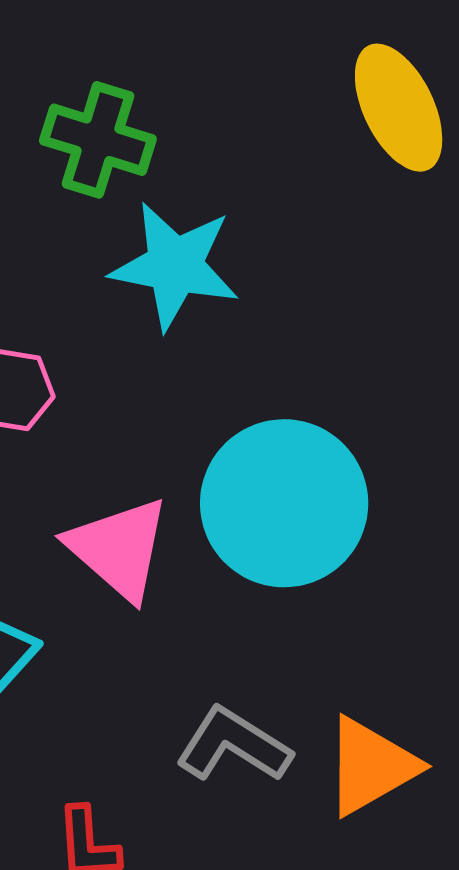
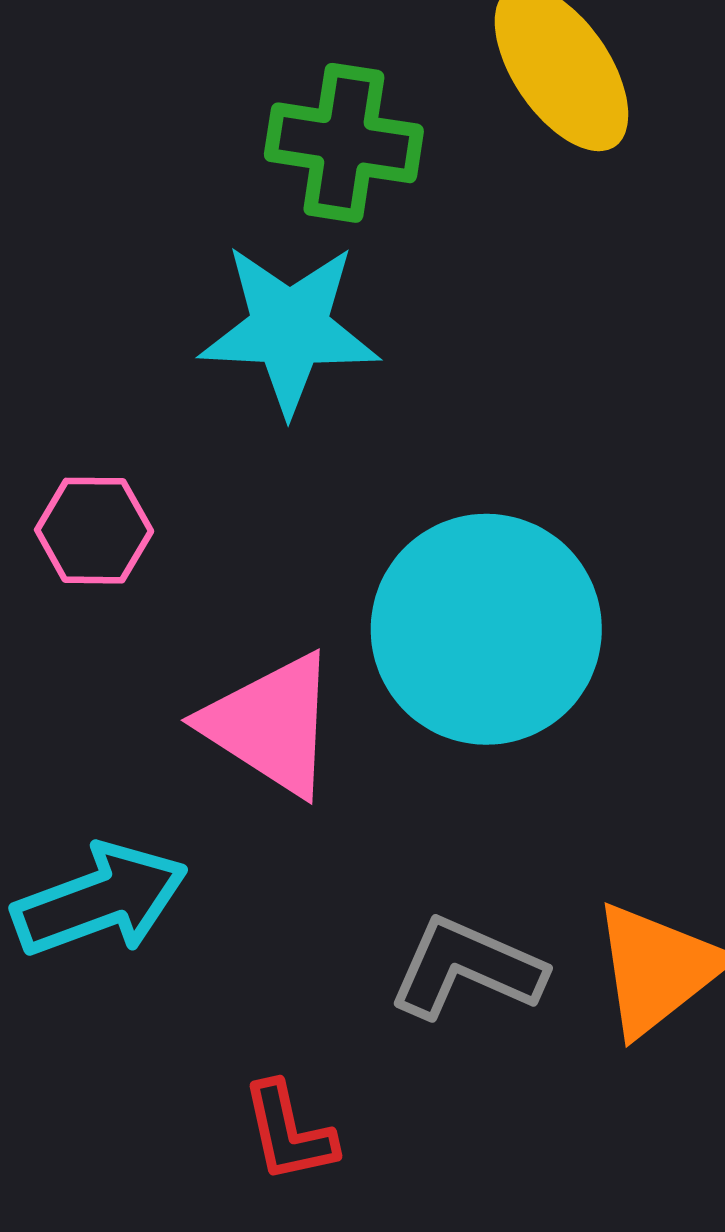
green cross: (98, 140) -> (344, 143), moved

